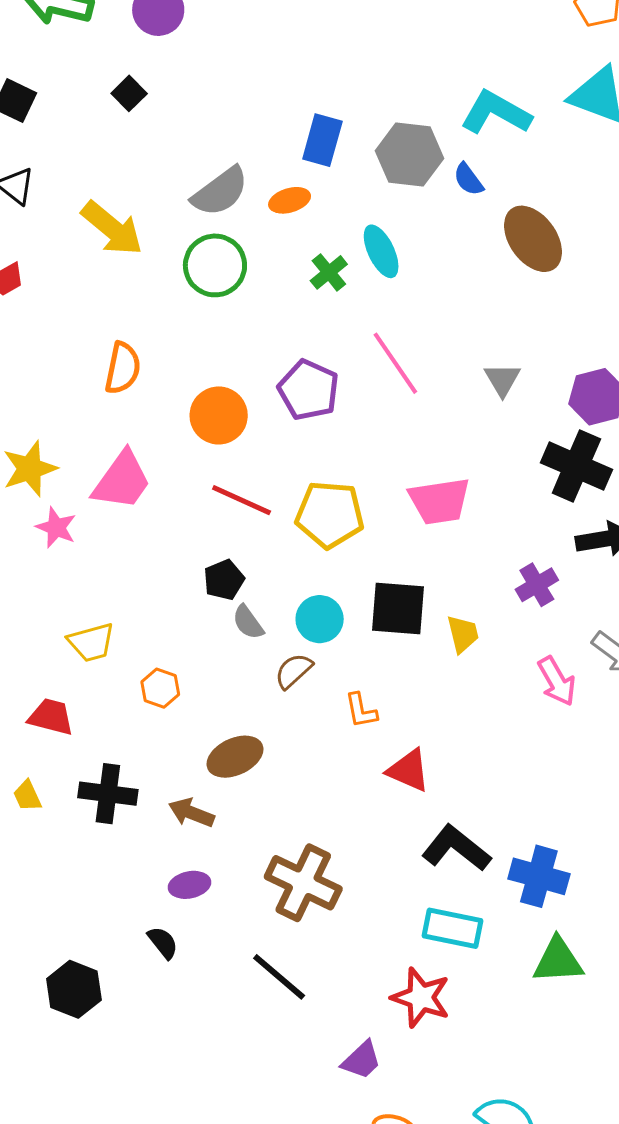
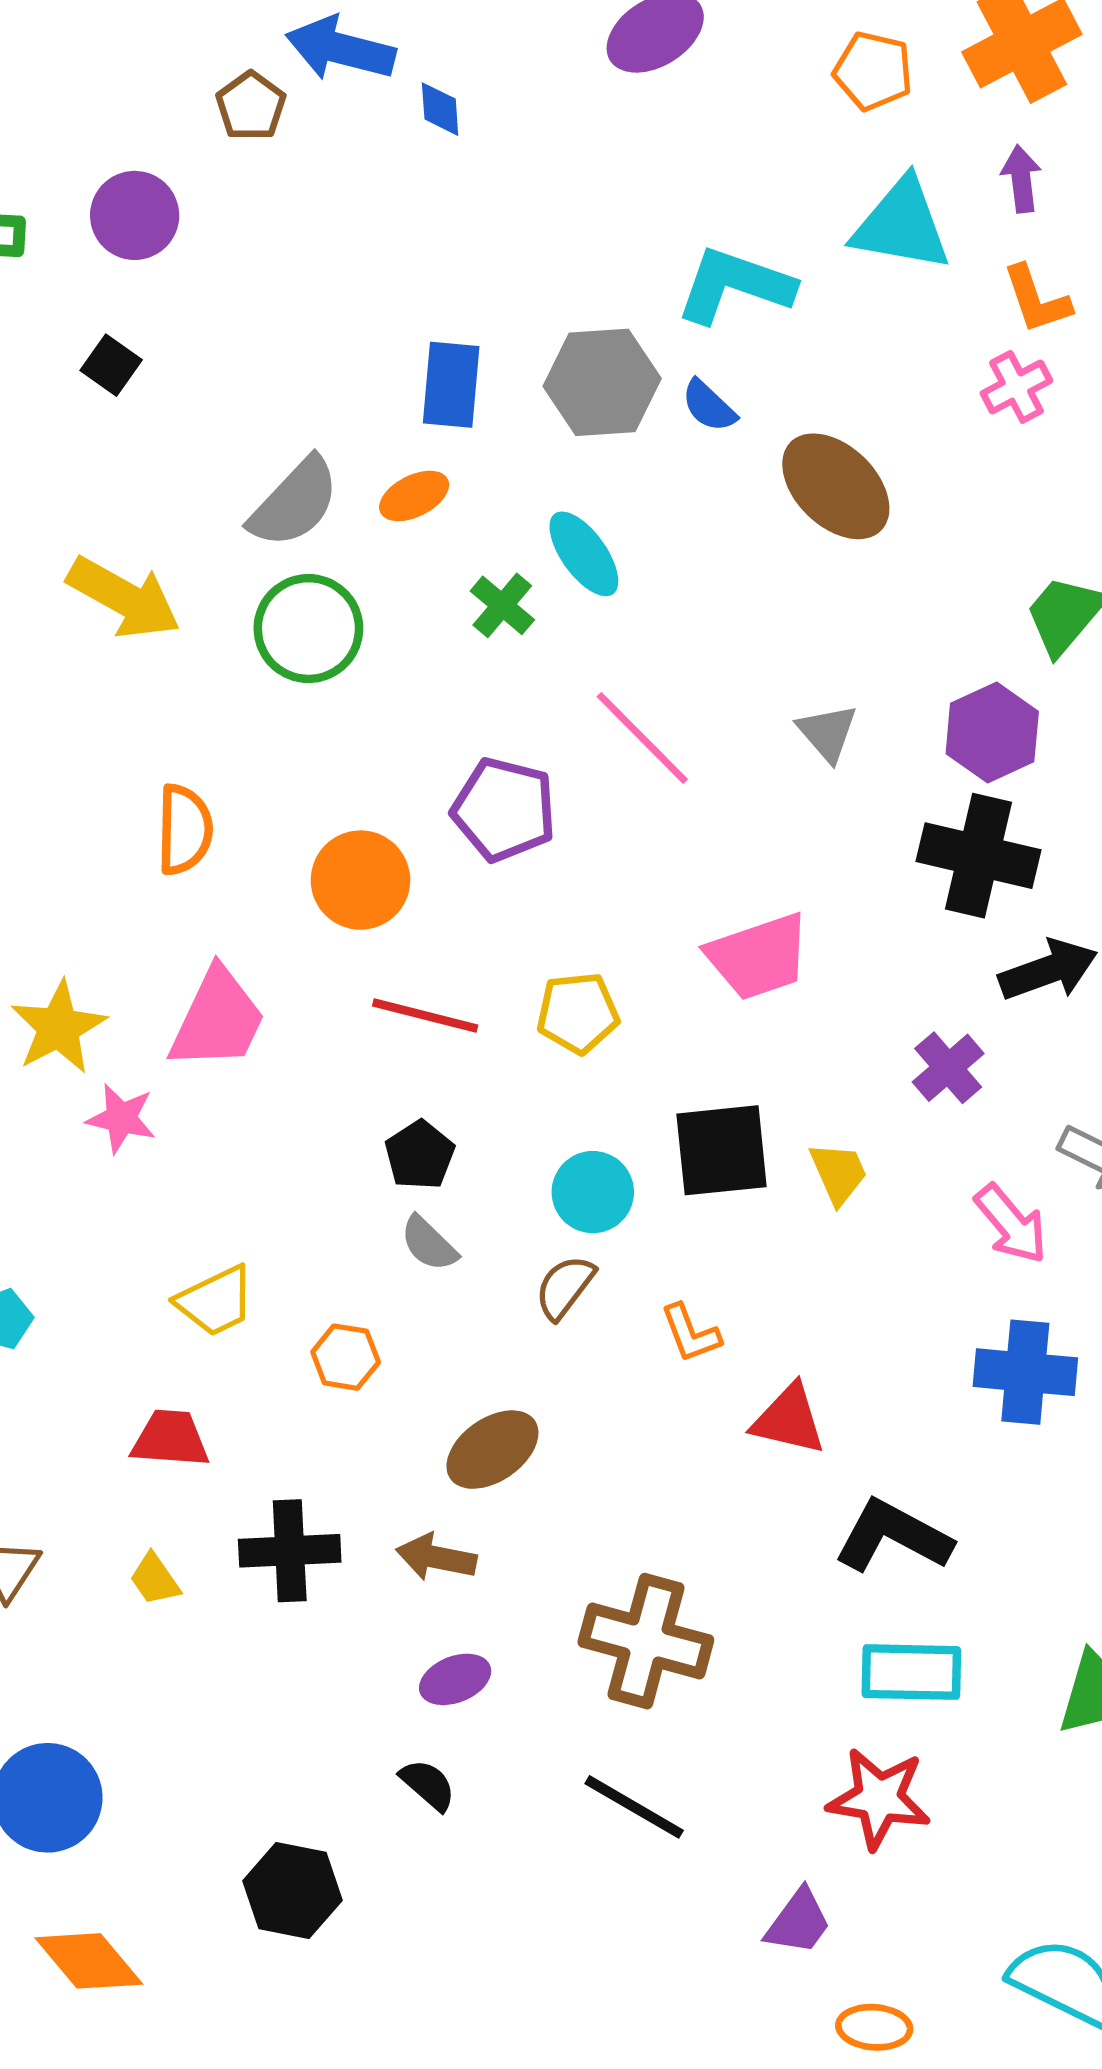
yellow pentagon: (330, 515) -> (578, 1013), size x0.7
gray semicircle: (248, 622) -> (429, 1244), moved
blue cross: (539, 876) -> (1025, 1372), moved

